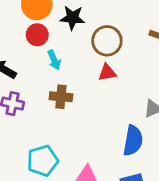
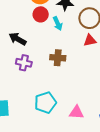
cyan arrow: (54, 60) -> (58, 23), moved

